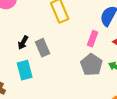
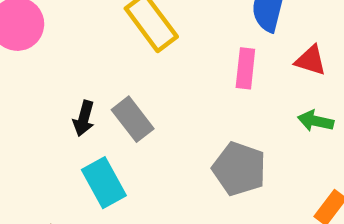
gray pentagon: (91, 65) -> (239, 169), moved

